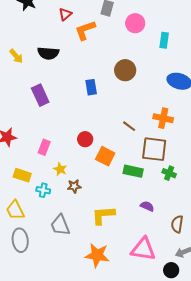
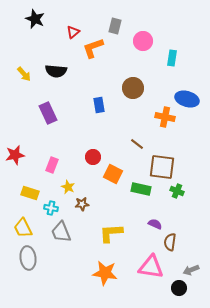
orange cross: (163, 118) -> (165, 117), moved
brown semicircle: (177, 224) -> (170, 242), moved
gray trapezoid: (60, 225) -> (61, 232), moved

